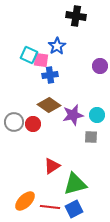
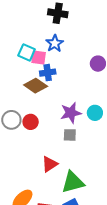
black cross: (76, 16) -> (58, 13), moved
brown diamond: (49, 105) -> (36, 86), moved
gray square: (91, 137) -> (70, 135), moved

